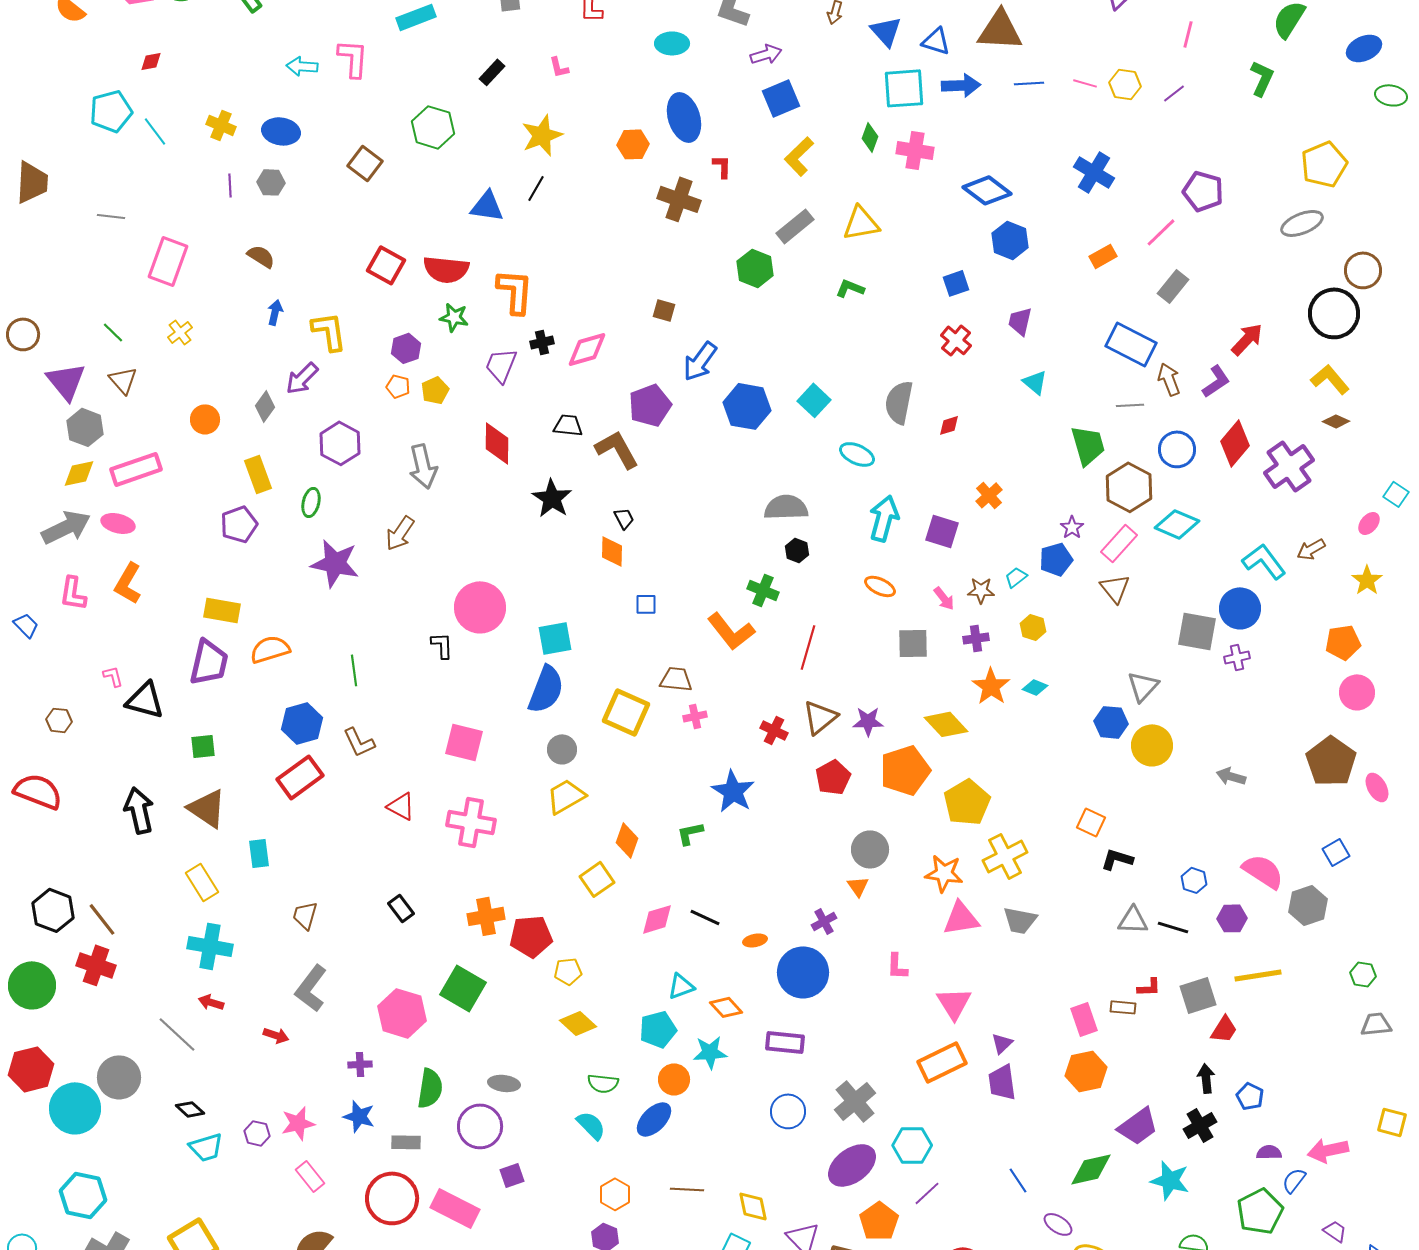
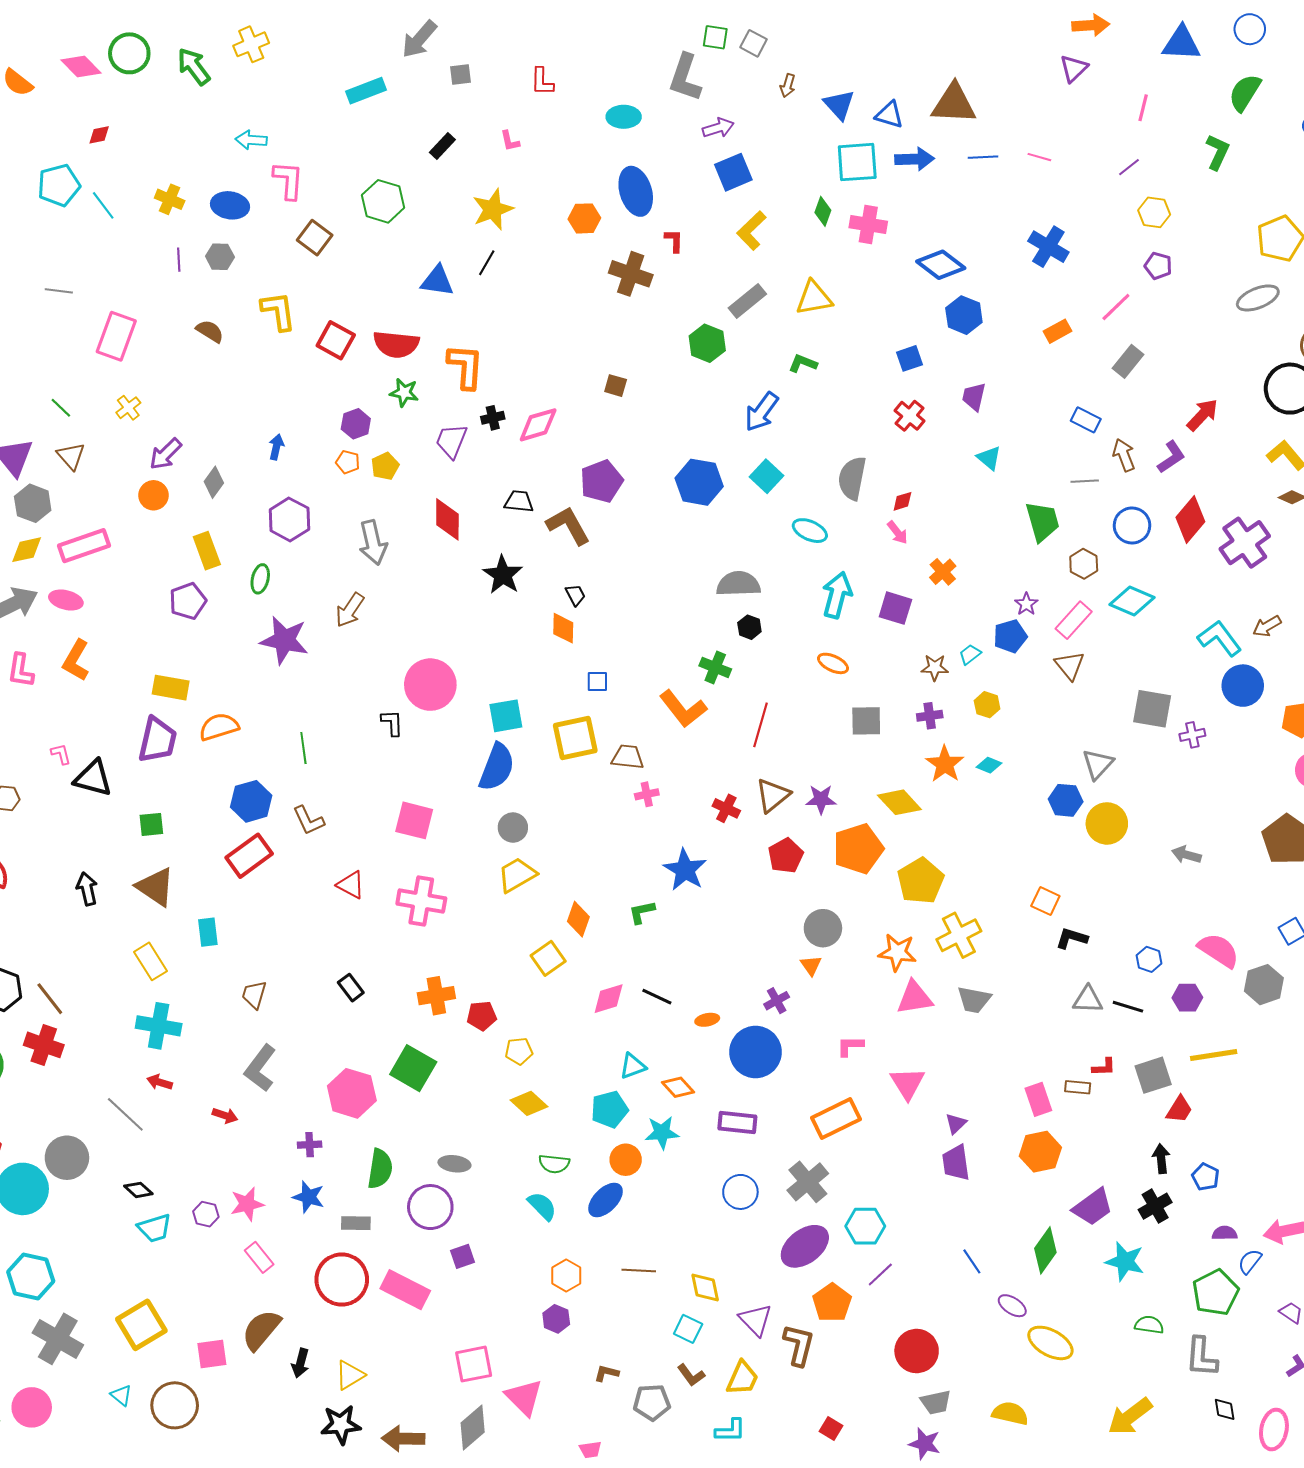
pink L-shape: (353, 58) -> (288, 180), moved
yellow hexagon: (1125, 84) -> (1154, 212), moved
purple pentagon: (1203, 191) -> (1158, 266), size x0.7
blue arrow: (275, 312) -> (276, 447), moved
yellow L-shape: (329, 331) -> (278, 311), moved
blue rectangle: (1131, 344) -> (1086, 420), size x0.6
blue arrow: (700, 361) -> (762, 412), moved
purple arrow: (302, 378) -> (166, 454), moved
brown hexagon: (1129, 487) -> (1084, 564), size x0.6
pink arrow: (944, 598) -> (897, 533), moved
blue circle: (1240, 608) -> (1243, 686), moved
yellow square: (626, 712) -> (575, 738), moved, turned -36
black arrow: (139, 810) -> (87, 889), size x0.7
red pentagon: (531, 936) -> (482, 1016), size x0.7
pink L-shape: (897, 966) -> (850, 1046), turned 88
orange rectangle: (942, 1062) -> (836, 1118), moved
green diamond: (1091, 1169) -> (1045, 1250), turned -42

